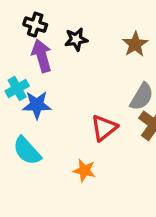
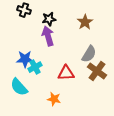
purple arrow: (42, 56) -> (48, 36), moved
cyan cross: (17, 89) -> (35, 67), moved
red triangle: (104, 128) -> (66, 73), turned 36

